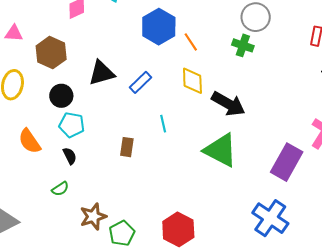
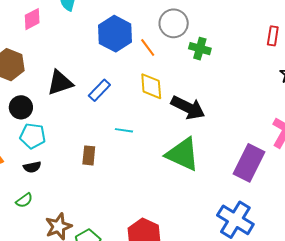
gray circle: (256, 17) -> (174, 23), moved
cyan line: (163, 124) -> (124, 130), turned -66
black semicircle: (70, 156) -> (32, 167), turned 108

